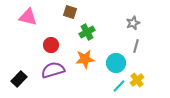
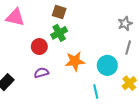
green cross: (87, 32) -> (59, 33), moved
purple semicircle: (53, 70) -> (41, 73), size x0.6
cyan line: (119, 86) -> (96, 92), moved, turned -56

